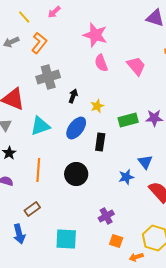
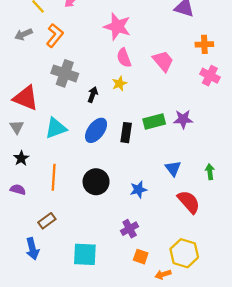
gray cross: (48, 77) -> (65, 73), turned 35
yellow star: (97, 106) -> (119, 83), moved
black rectangle: (100, 142) -> (126, 133), moved
blue star: (126, 177) -> (138, 190), moved

